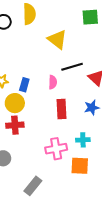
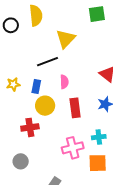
yellow triangle: (57, 39) -> (66, 39), turned 40
black line: (72, 67) -> (47, 62), moved
yellow circle: (15, 103) -> (45, 106), moved

